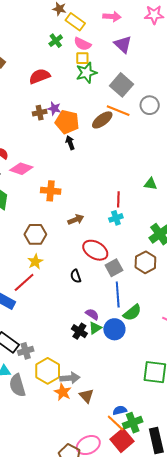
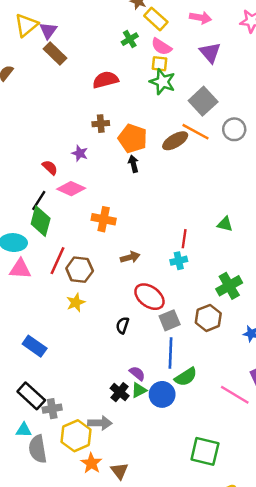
green star: (86, 73) -> (162, 82), turned 30
purple star: (54, 109) -> (80, 153), moved
black semicircle: (76, 276) -> (122, 325), turned 32
red line: (24, 282) -> (58, 261), moved, turned -30
gray arrow: (70, 378) -> (100, 423), moved

